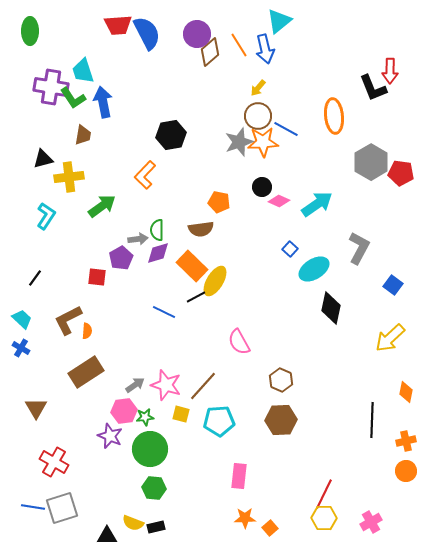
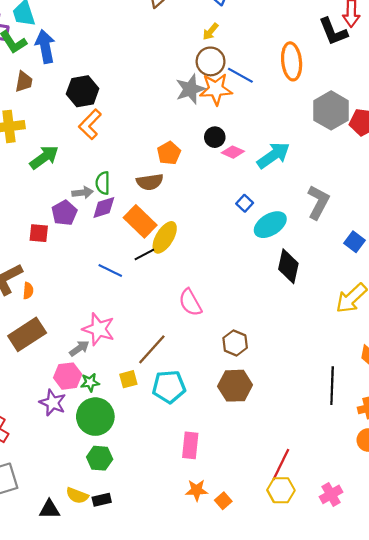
black hexagon: (171, 135) -> (83, 91), moved
orange pentagon: (219, 202) -> (169, 153), turned 30
pink star: (166, 385) -> (99, 329), moved
yellow square: (181, 414) -> (128, 379), turned -30

